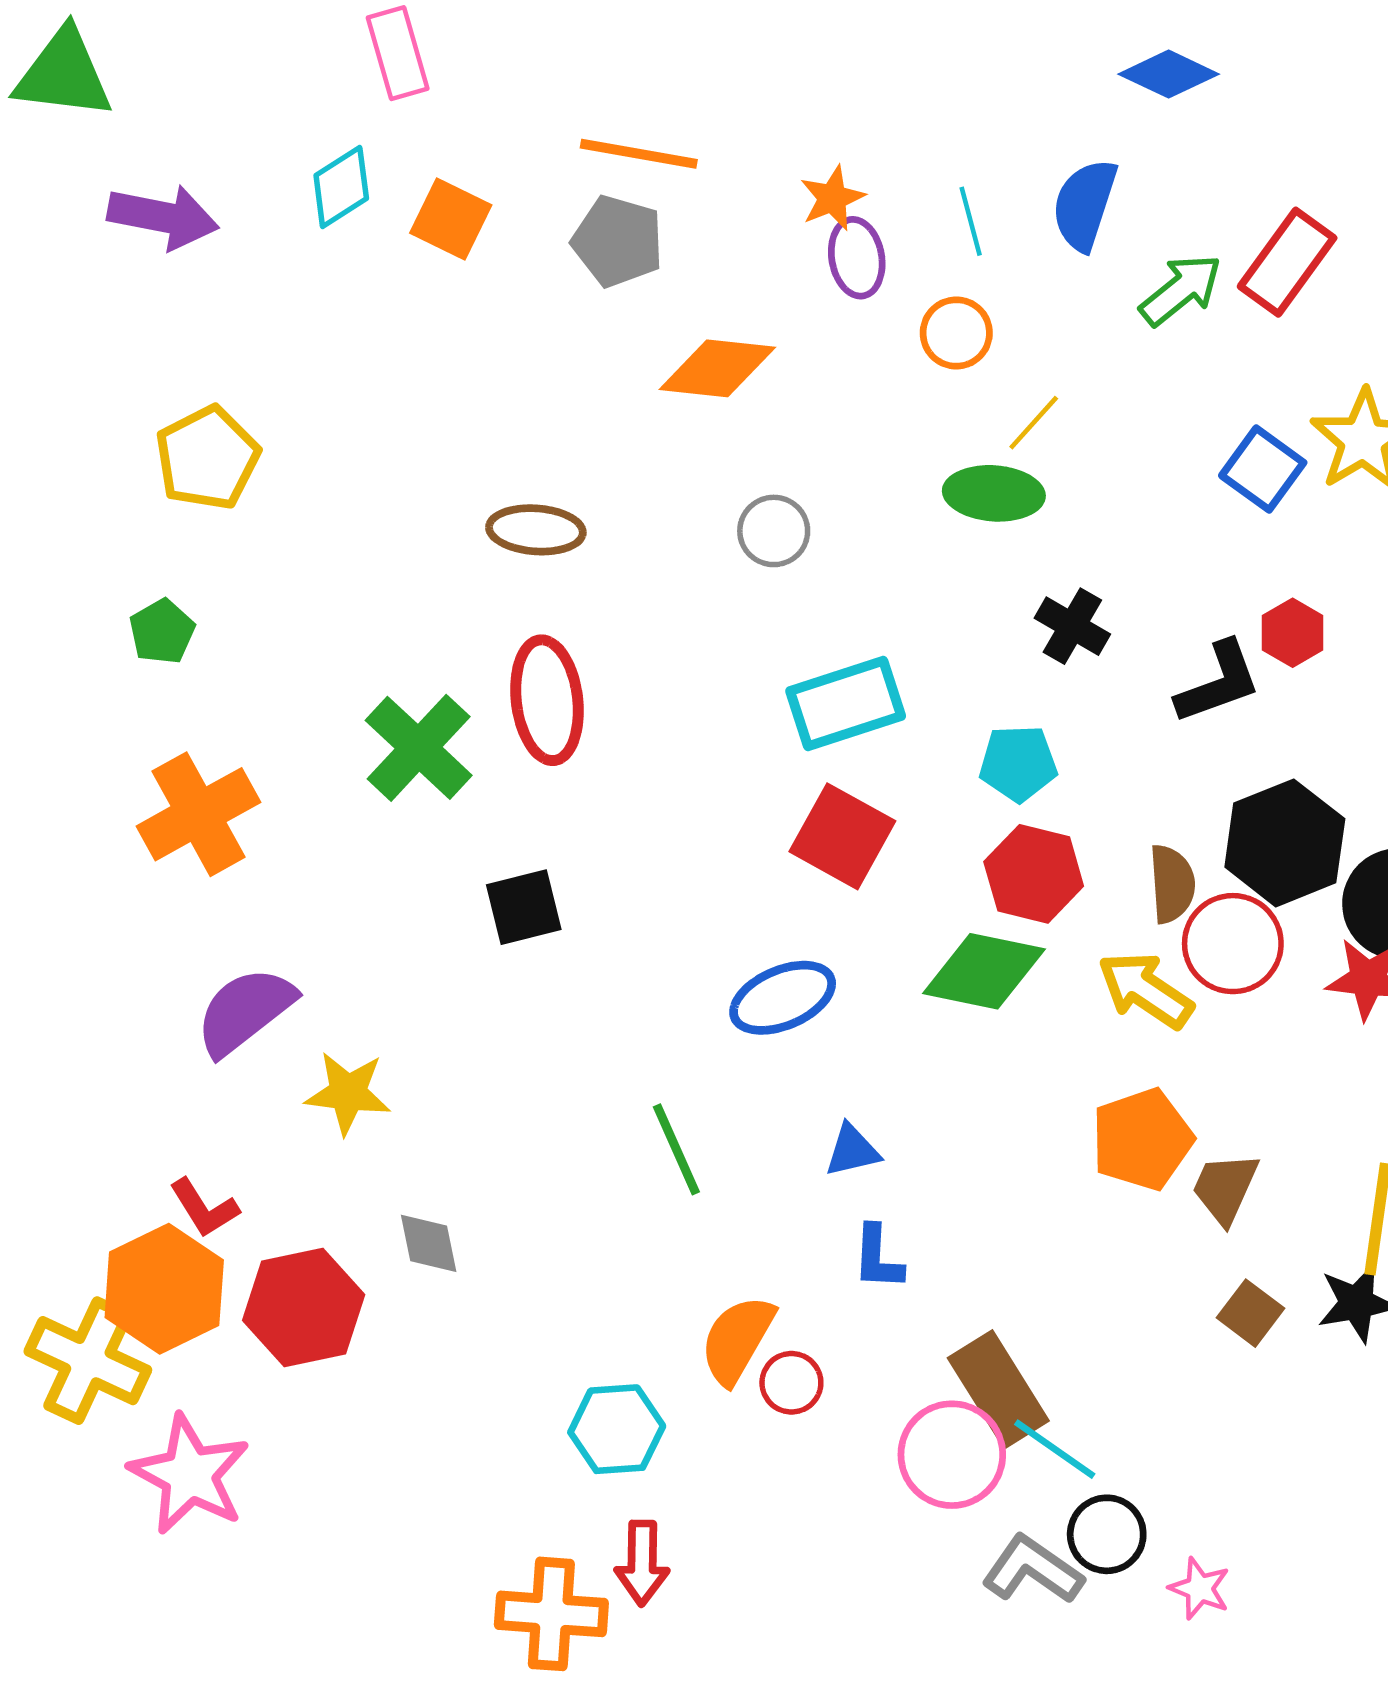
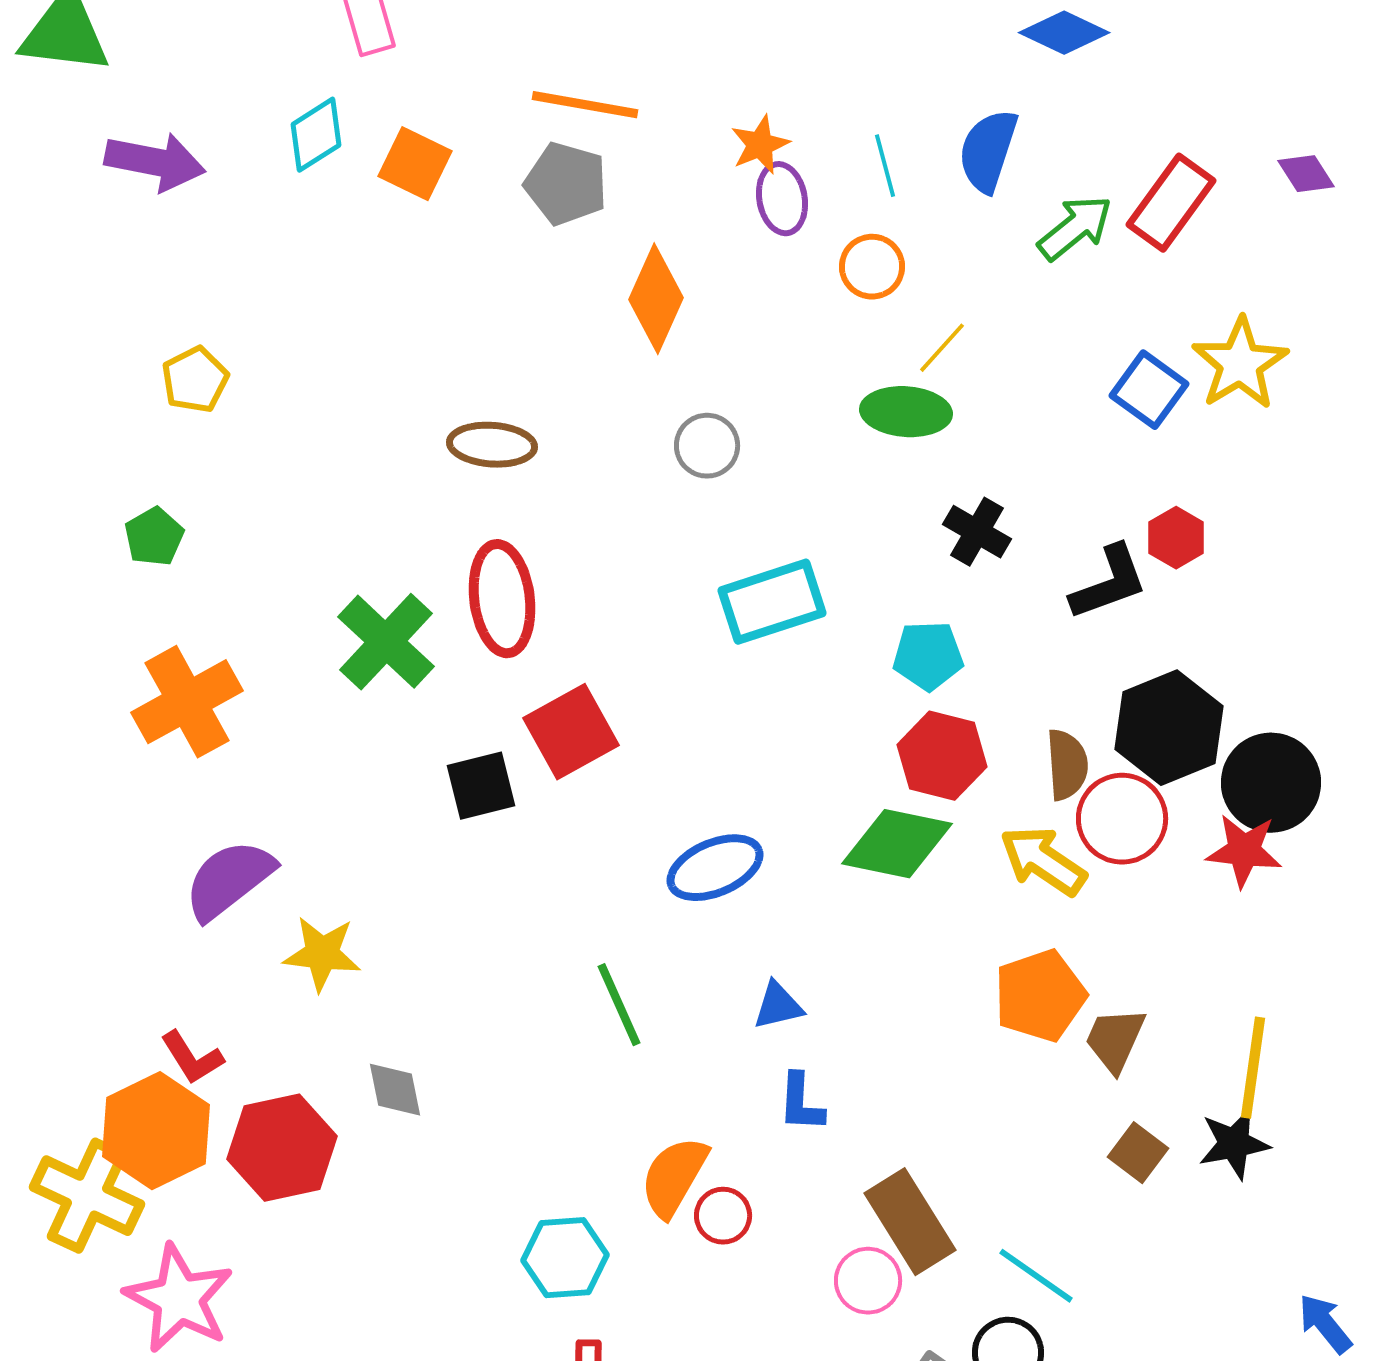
orange diamond: (717, 368) -> (656, 299), turned -72
yellow pentagon: (207, 458) -> (195, 380), size x0.7
red square: (842, 836) -> (571, 732), moved, turned 32
cyan line: (1055, 1449) -> (1036, 1276), moved
pink circle: (952, 1455) -> (868, 1281), size x0.7

